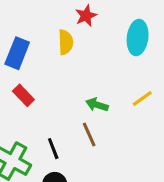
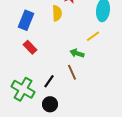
yellow line: (142, 99) -> (93, 36), moved
black line: (53, 149) -> (49, 81), turned 56

